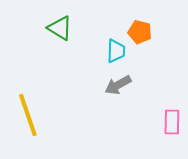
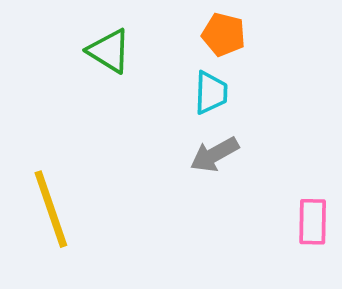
orange pentagon: (140, 32) -> (224, 35), moved

